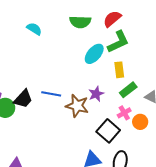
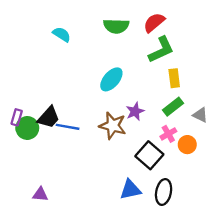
cyan ellipse: (94, 54) -> (111, 79), moved
yellow rectangle: (119, 70) -> (174, 78), moved
blue line: (51, 94) -> (68, 127), moved

